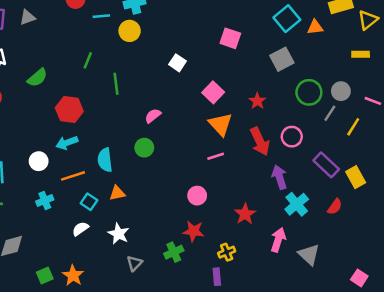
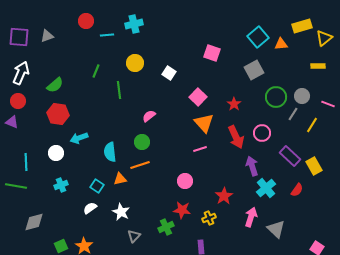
yellow circle: (130, 31) -> (135, 63), moved
red hexagon: (69, 110) -> (58, 114), moved
orange line: (73, 176) -> (140, 165), moved
yellow cross: (227, 252) -> (209, 218), moved

